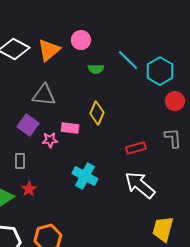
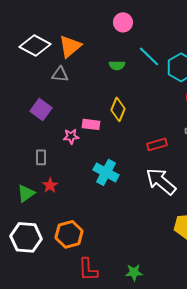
pink circle: (81, 40) -> (123, 22), moved
gray triangle: (44, 95) -> (60, 74), moved, size x0.7
purple square: (28, 125) -> (41, 109), moved

